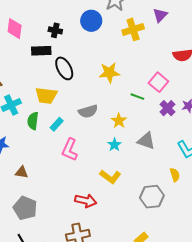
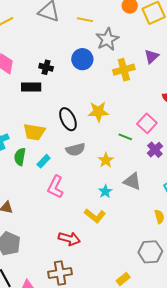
black ellipse: (64, 68) -> (68, 119), moved
cyan star: (114, 145) -> (105, 191), moved
gray hexagon: (152, 197) -> (150, 252), moved

